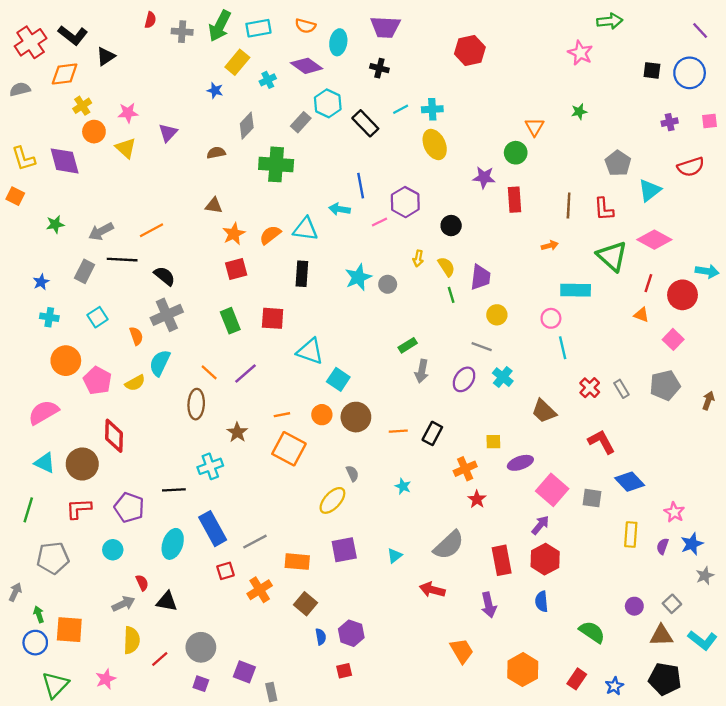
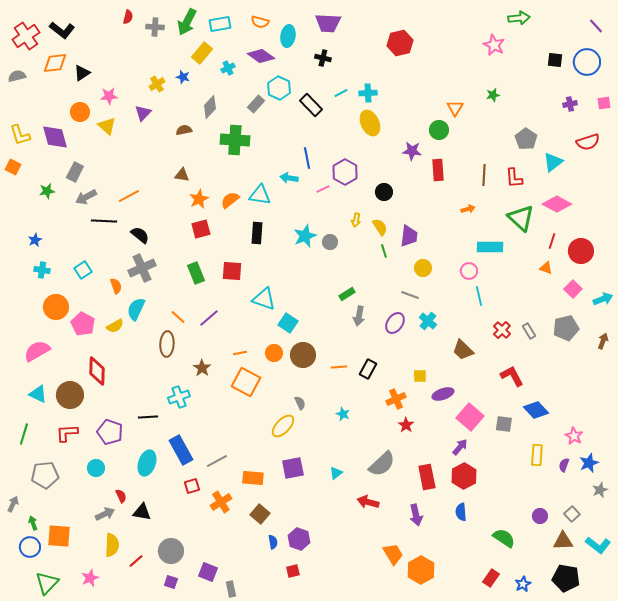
black triangle: (106, 56) -> (82, 73), moved
yellow cross: (82, 106) -> (157, 84), moved
gray rectangle: (85, 271) -> (75, 172), moved
cyan arrow: (707, 271) -> (603, 299), moved, turned -30
orange hexagon: (523, 670) -> (421, 570), moved

